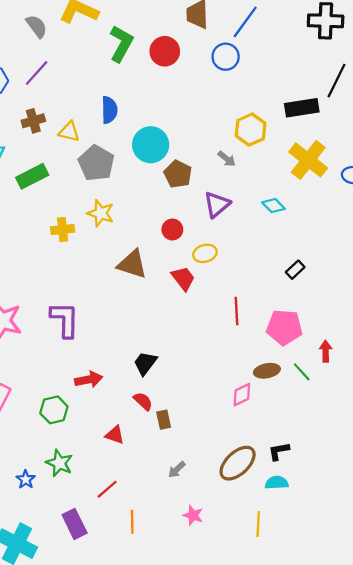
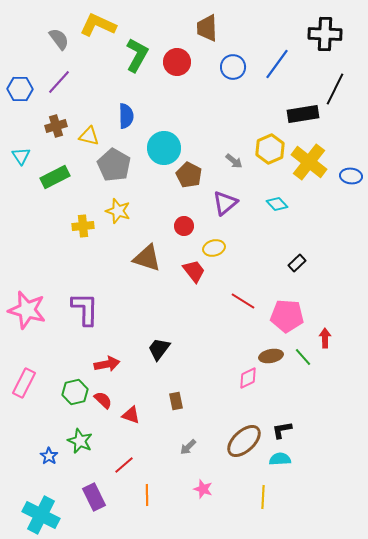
blue line: (245, 22) -> (277, 64), moved
yellow hexagon: (251, 130) -> (270, 149), moved
red line: (236, 311) -> (243, 301), turned -55
red semicircle: (143, 401) -> (103, 400), moved

